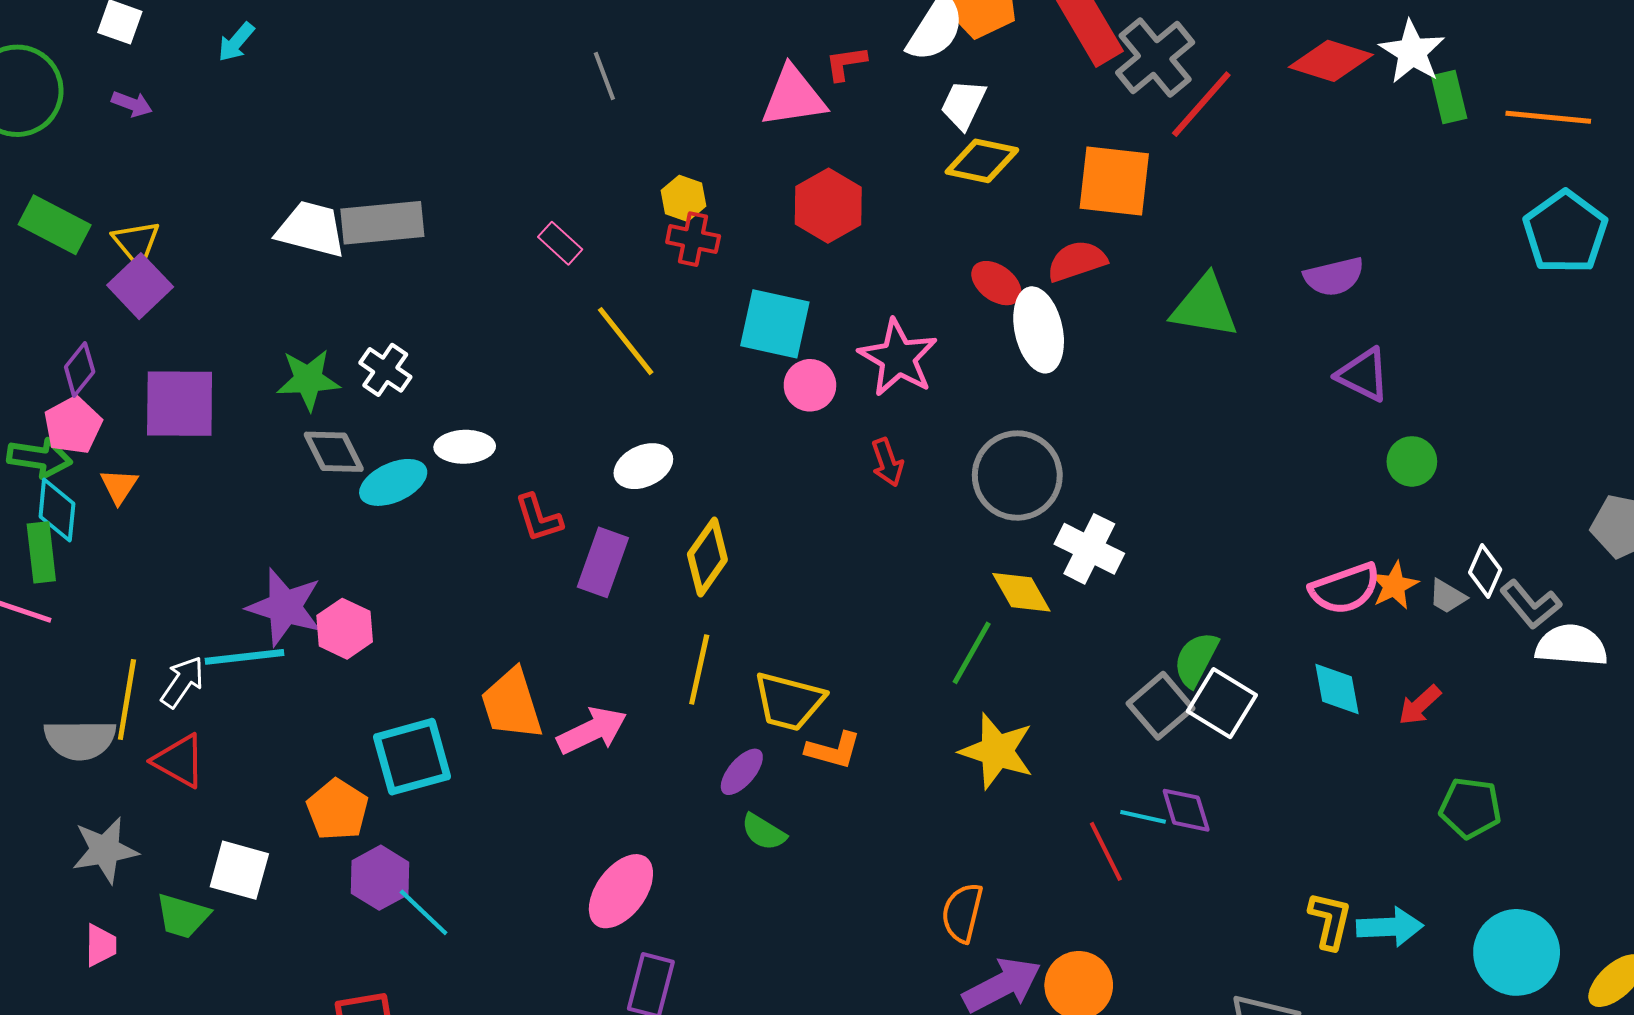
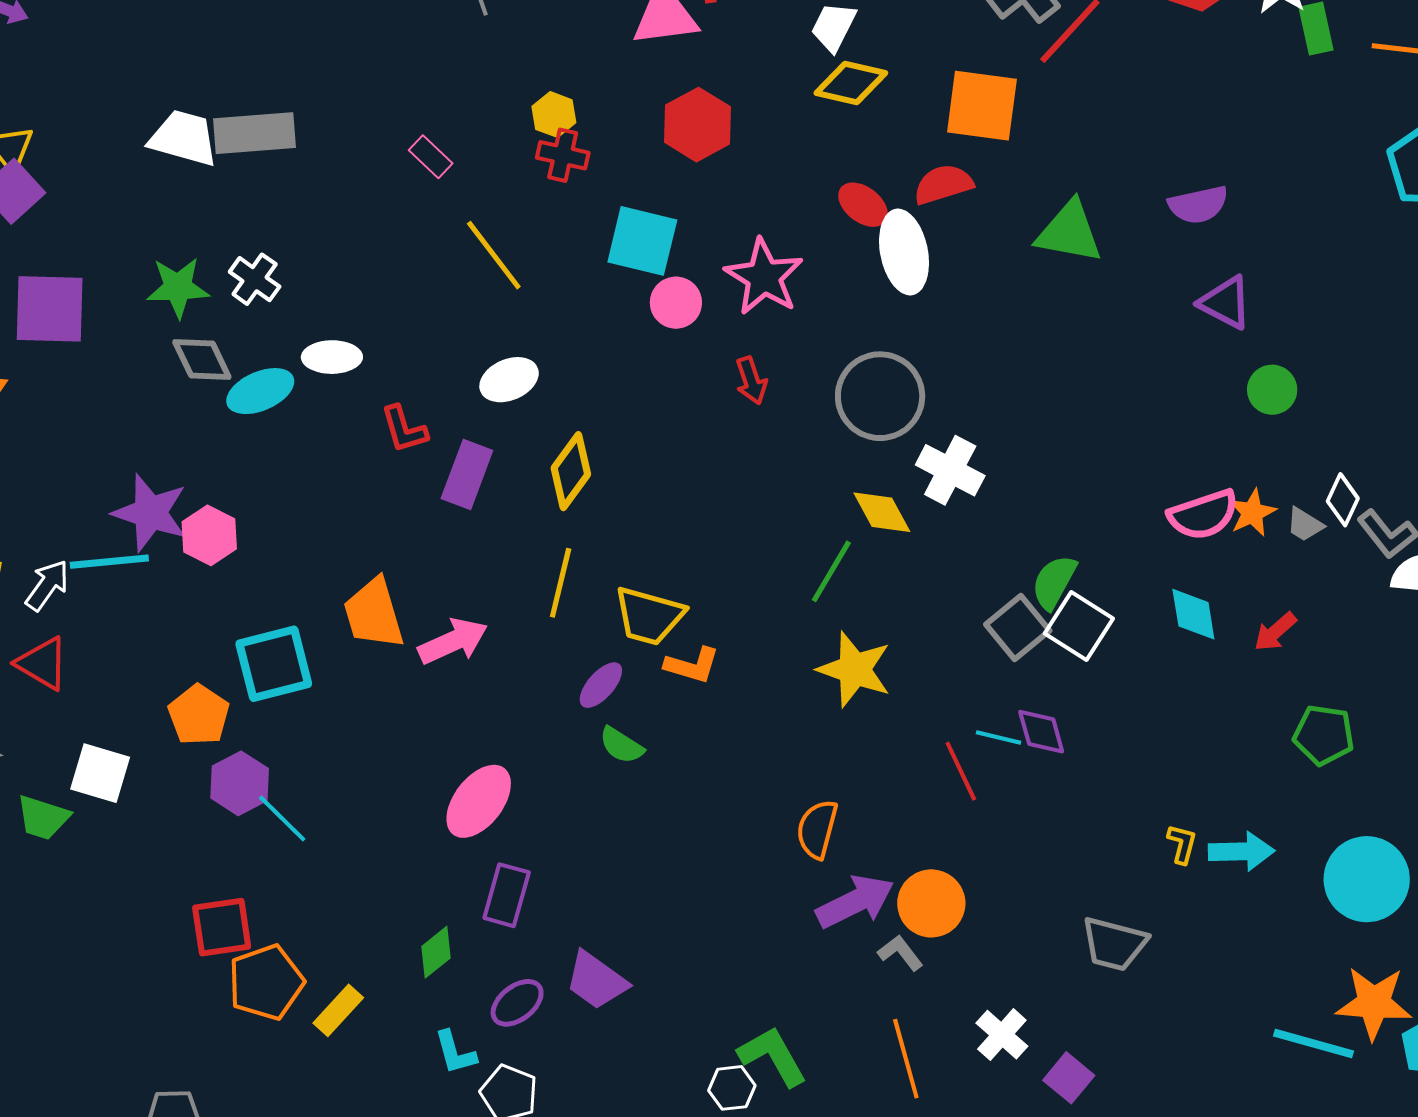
yellow L-shape: (1330, 920) -> (1182, 844), size x0.7

